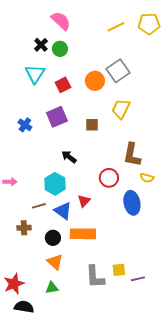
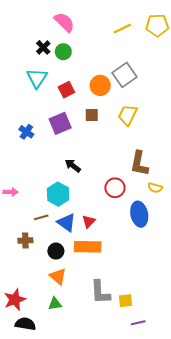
brown square: (92, 125) -> (92, 115), moved
red triangle: (84, 201) -> (89, 222), moved
yellow square: (119, 270) -> (126, 301), moved
purple line: (138, 279) -> (138, 323), moved

